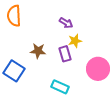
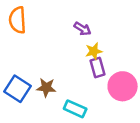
brown star: (38, 51) -> (46, 88), moved
purple rectangle: (65, 54) -> (98, 68), moved

